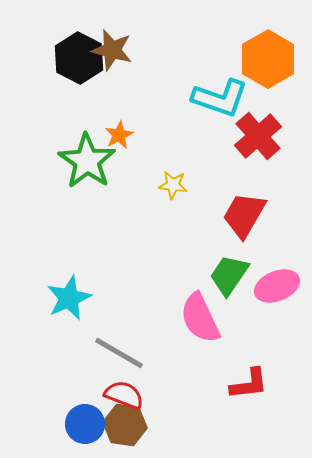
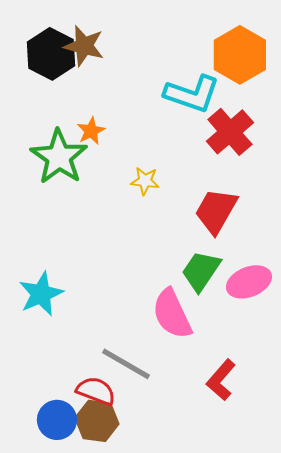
gray line: (119, 353) -> (126, 364), moved
red L-shape: (249, 384) -> (221, 380), turned 138

